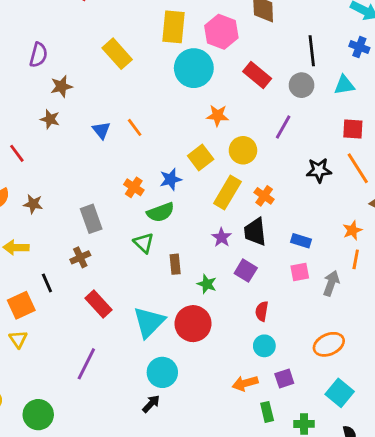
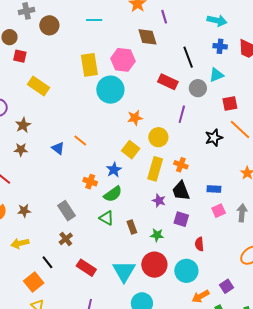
yellow rectangle: (117, 54) -> (38, 86), moved
red rectangle: (257, 75) -> (168, 82), moved
gray circle: (302, 85) -> (198, 88), moved
cyan circle: (264, 346) -> (186, 271), moved, size x1.5

